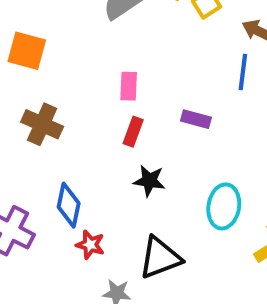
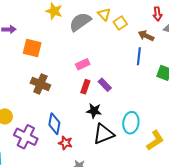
pink rectangle: (129, 86) -> (83, 64), turned 64
purple rectangle: (196, 119) -> (105, 85), moved, turned 32
black triangle: (160, 258) -> (104, 134), moved

